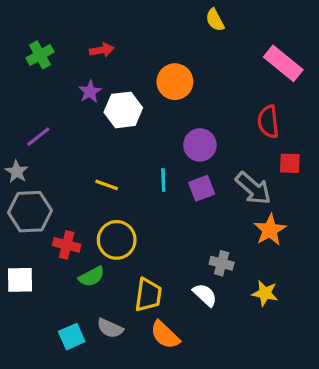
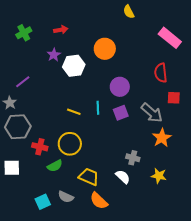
yellow line: (107, 185) -> (74, 112), moved
yellow trapezoid: (148, 295) -> (89, 177), turned -75

